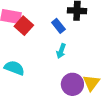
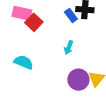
blue rectangle: (58, 26) -> (71, 16), moved

